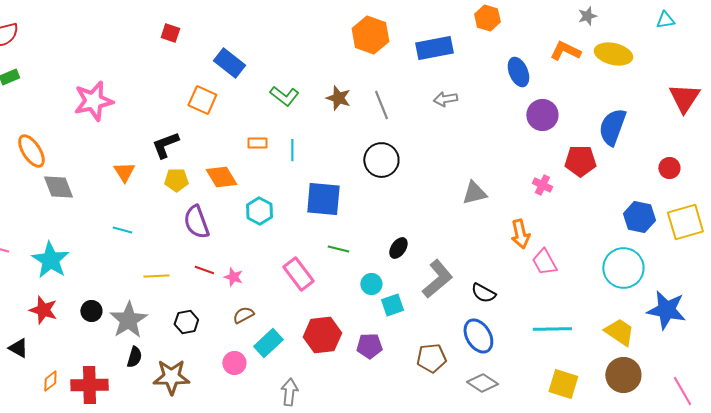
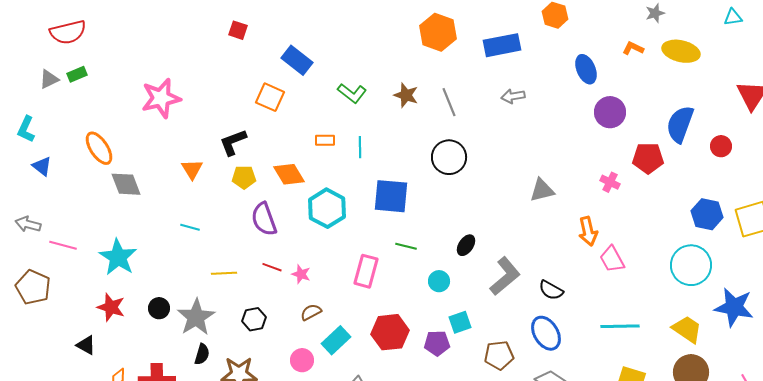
orange L-shape: (565, 51) -> (633, 48), size x0.7
red circle: (669, 168) -> (721, 146), moved
cyan hexagon: (259, 211) -> (327, 208), size x1.4
pink rectangle: (298, 274) -> (366, 271), turned 52
cyan square: (392, 305) -> (460, 322), moved

